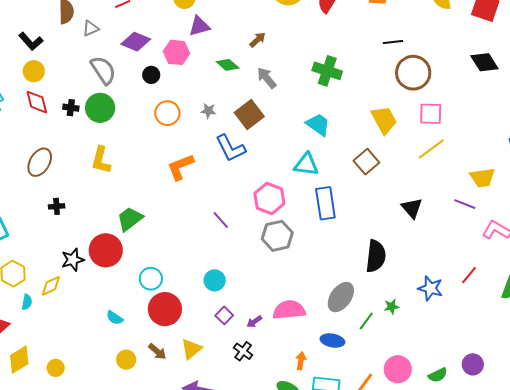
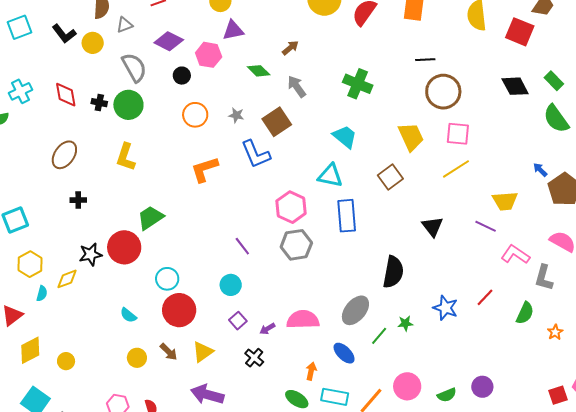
yellow circle: (34, 71) -> (93, 43), moved
purple line: (221, 220) -> (242, 246), moved
blue ellipse: (332, 341) -> (344, 353), turned 30

